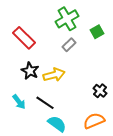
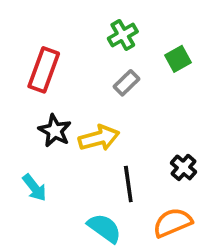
green cross: (67, 19) -> (123, 35), size x0.7
red rectangle: (24, 38) -> (44, 70), turned 65
black line: (45, 103) -> (128, 184), moved, turned 48

